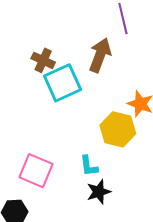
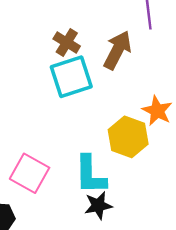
brown cross: (43, 60) -> (67, 43), moved
cyan L-shape: (89, 166) -> (90, 175), size x1.6

